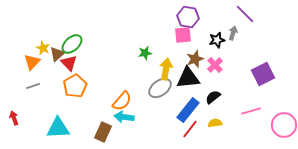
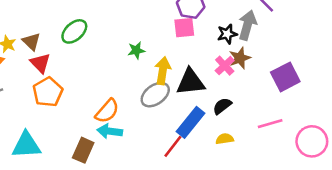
gray arrow: (233, 33) -> (247, 25), size x1.6
green ellipse: (72, 44) -> (74, 31), moved
brown triangle: (57, 54) -> (31, 42), moved, turned -35
brown star: (195, 59) -> (240, 58), moved
red line: (190, 129) -> (173, 146), moved

